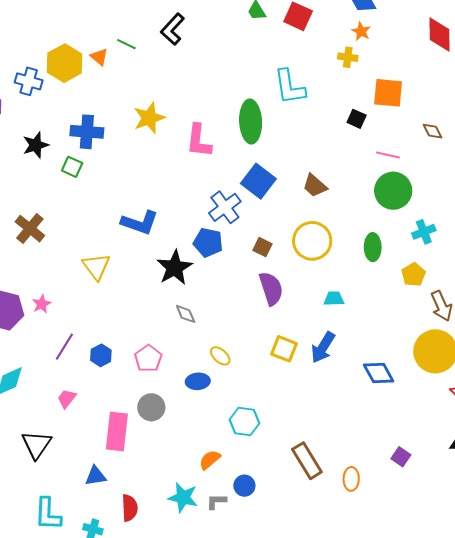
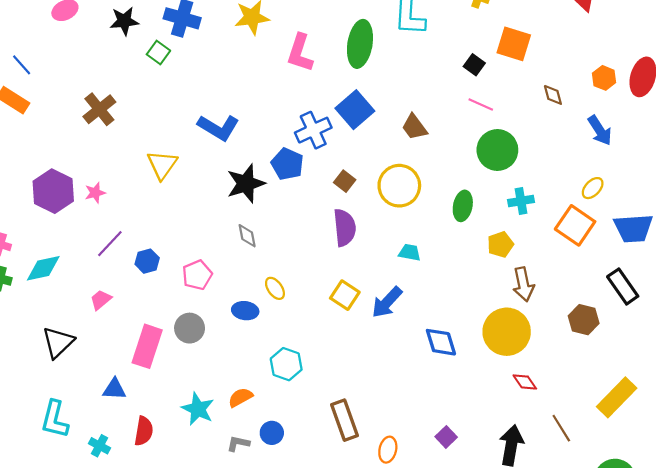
pink line: (388, 155) -> (481, 104), moved
cyan star: (183, 497) -> (198, 409), moved

